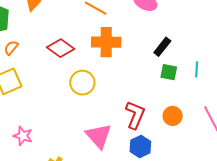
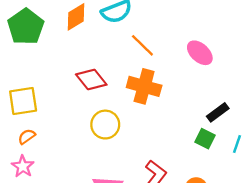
black rectangle: (162, 47) -> (218, 112), moved
orange semicircle: (11, 48) -> (27, 137), moved

